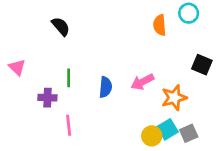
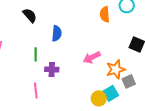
blue semicircle: (106, 87) -> (57, 33), moved
purple cross: (47, 98) -> (52, 69), moved
gray square: (189, 133) -> (129, 81), moved

